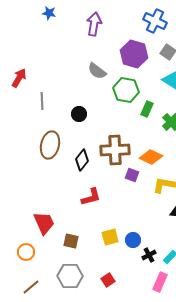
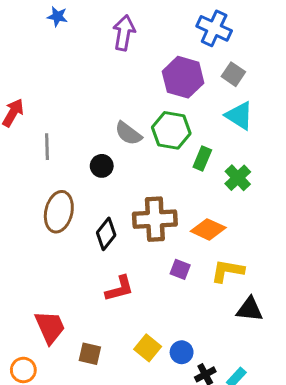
gray semicircle: (97, 71) -> (128, 133), moved
purple square: (132, 175) -> (180, 269), moved
yellow square: (110, 237) -> (148, 348), turned -36

